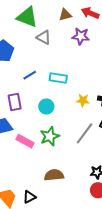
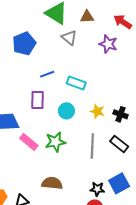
brown triangle: (65, 15) -> (87, 17), moved
purple rectangle: (15, 102) -> (38, 100), moved
cyan circle: (46, 107) -> (66, 111), moved
gray line: (85, 133) -> (92, 146), turned -45

